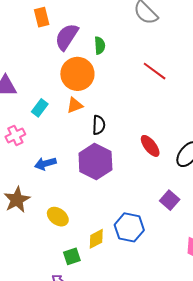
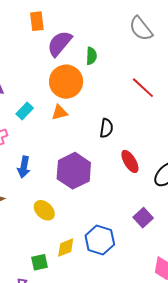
black semicircle: (99, 125) -> (106, 128), moved
blue arrow: (45, 164) -> (24, 167), turned -70
yellow ellipse: (58, 217) -> (44, 210), moved

